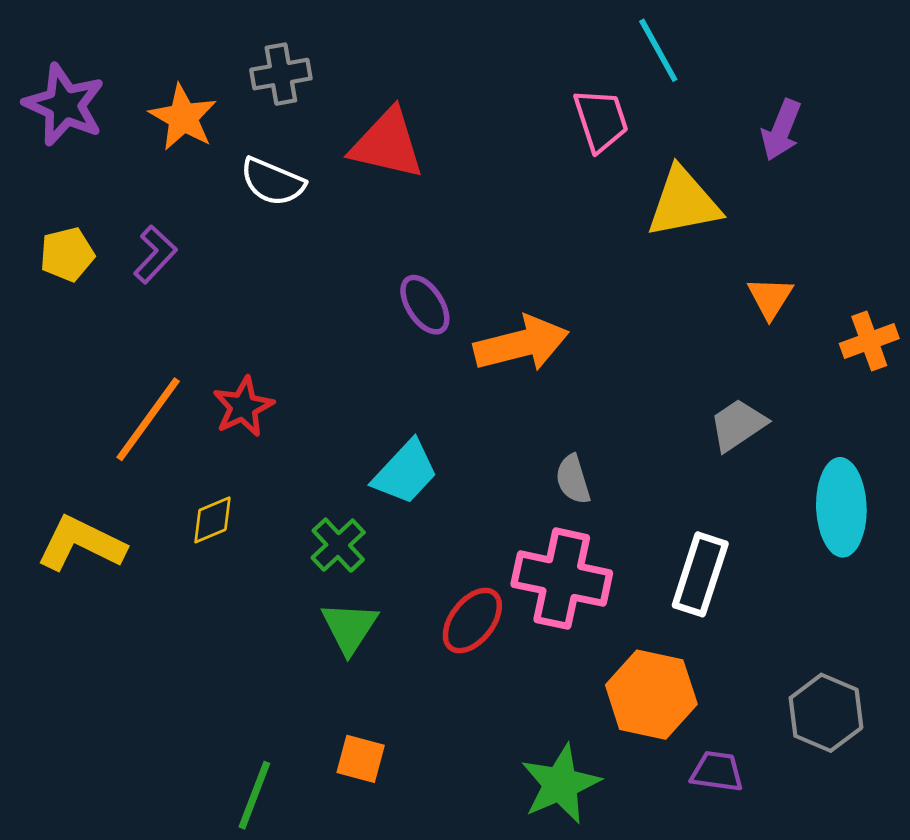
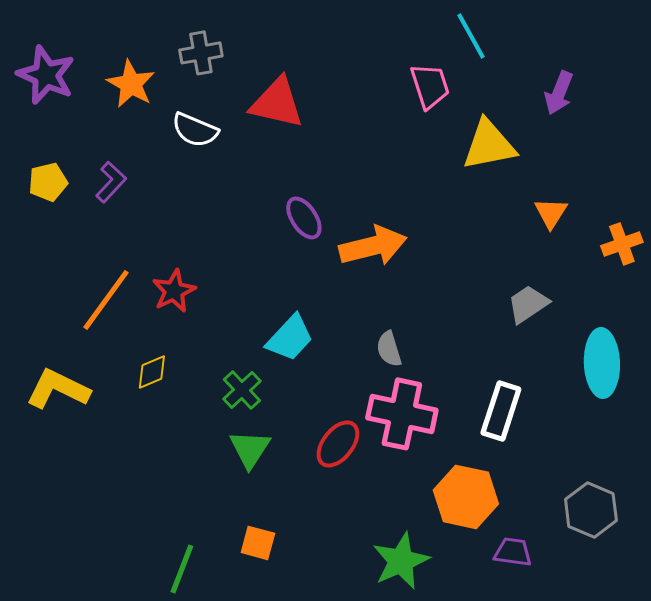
gray semicircle: (573, 479) -> (389, 349), moved

